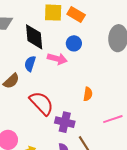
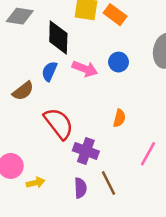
blue circle: (74, 43) -> (119, 62), moved
pink line: (113, 119) -> (148, 154), turned -48

